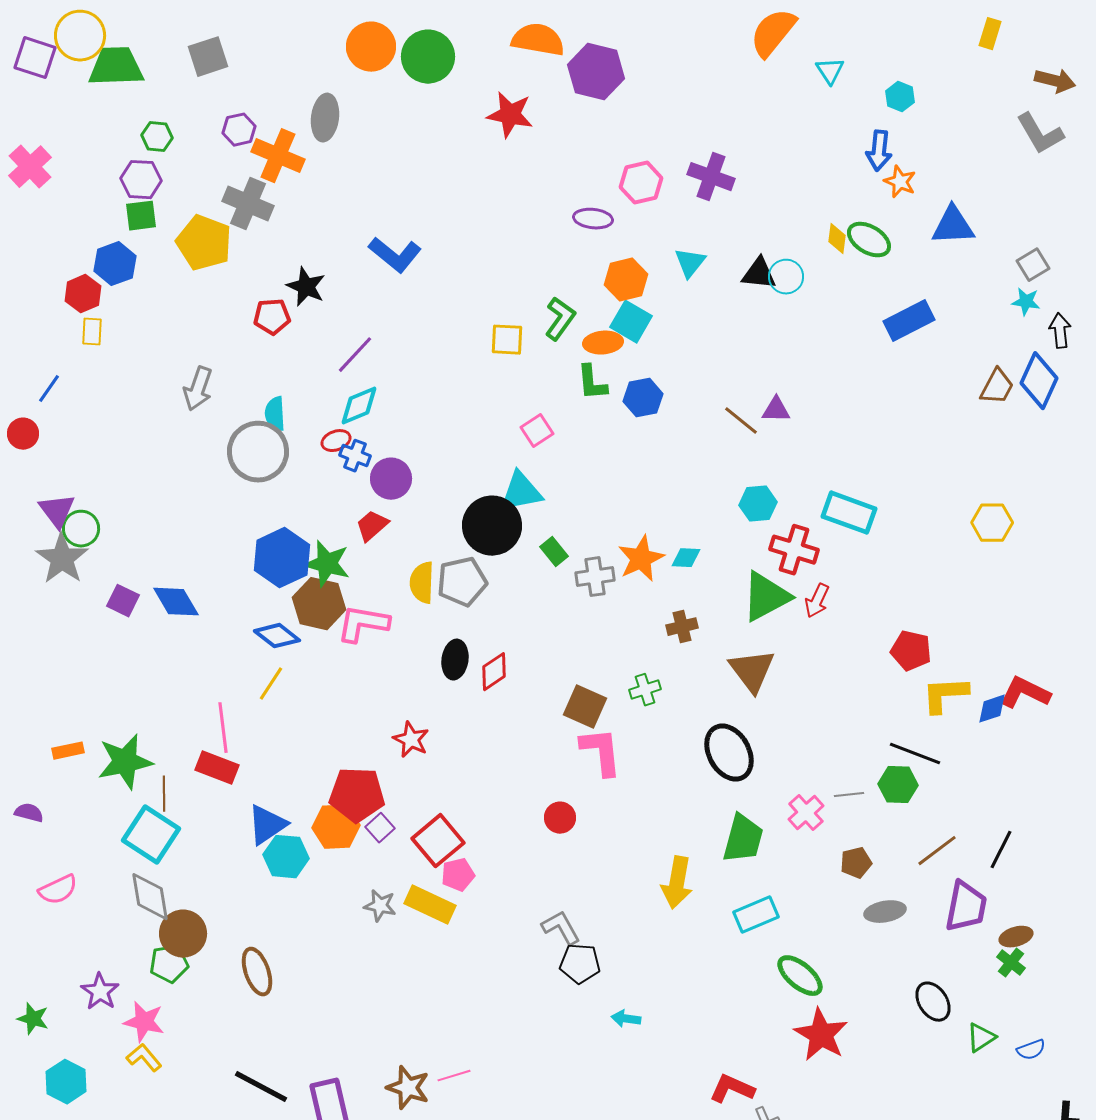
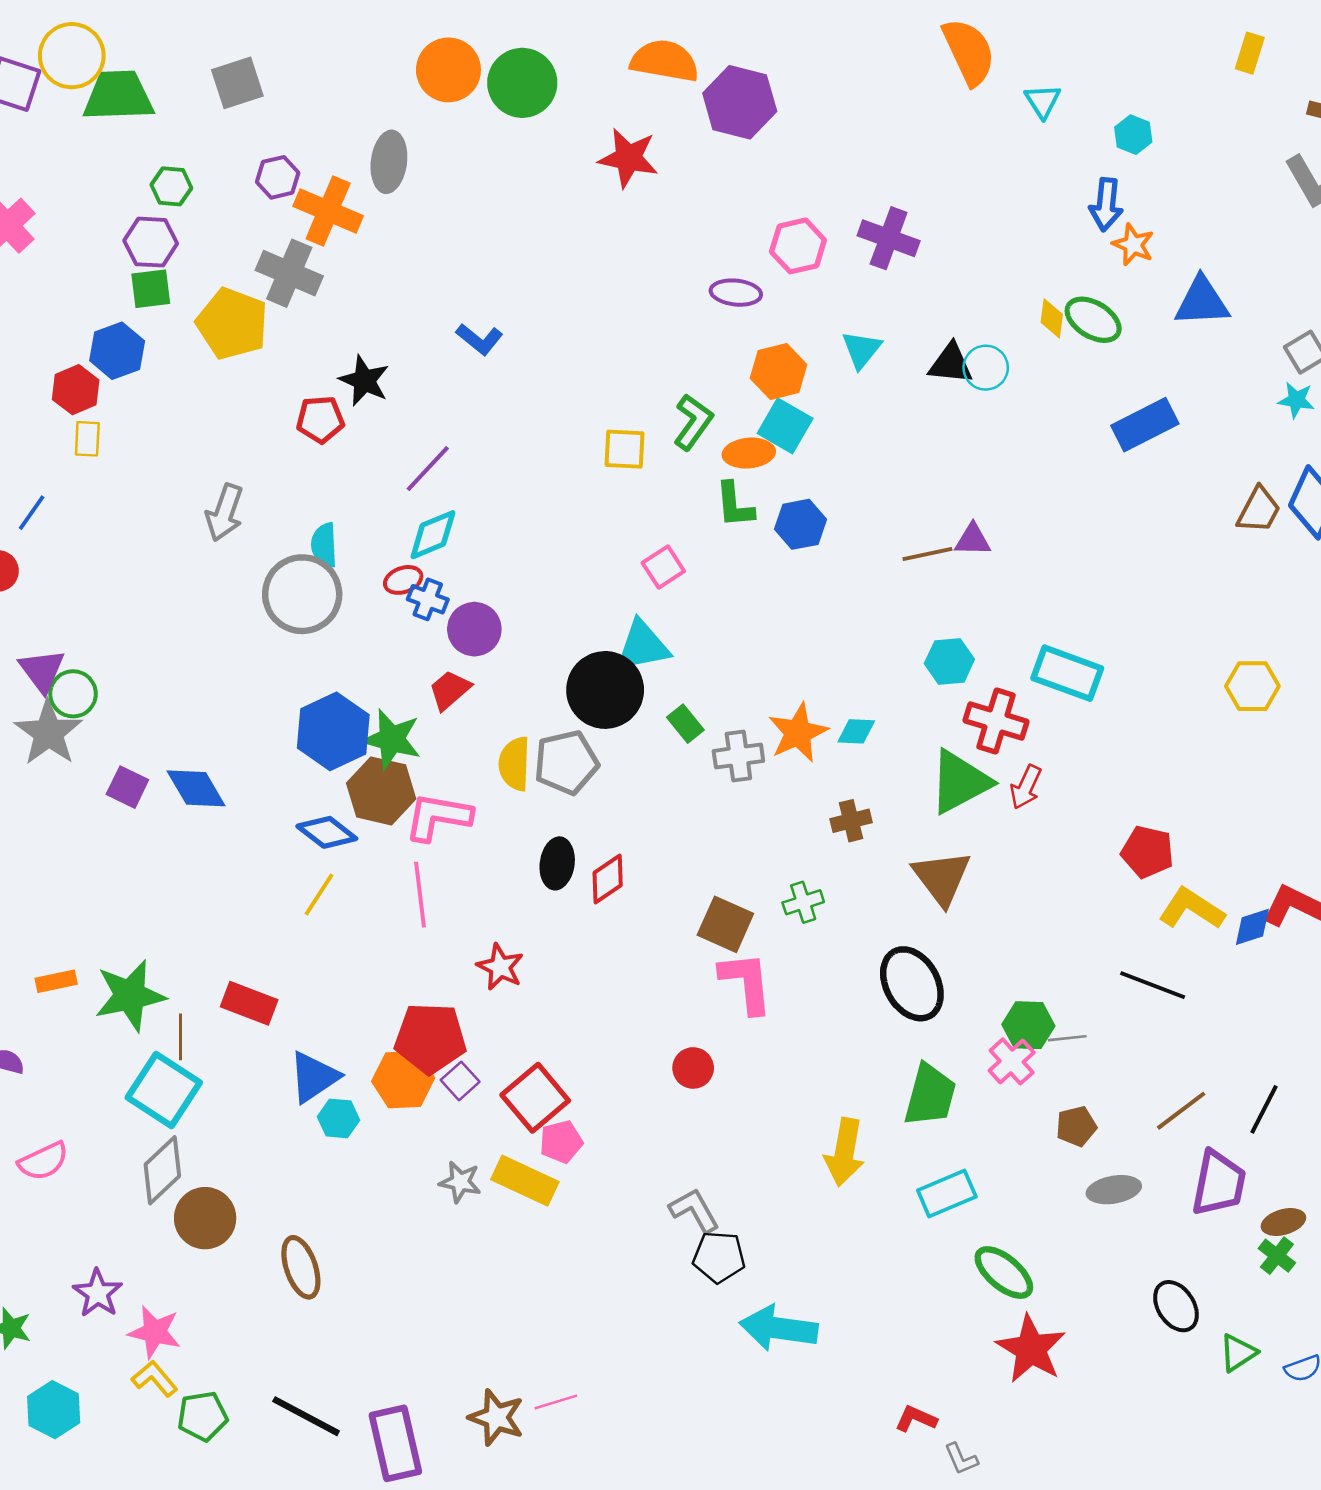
orange semicircle: (773, 33) -> (969, 52), turned 116
blue L-shape: (395, 255) -> (480, 339), size x0.7
brown line: (741, 421) -> (927, 554), turned -51
yellow L-shape: (945, 695) -> (1192, 909), turned 36
pink line: (223, 728) -> (420, 895), moved
green hexagon: (898, 785) -> (1028, 1025), moved
cyan hexagon: (286, 857) -> (338, 1118), size x0.7
gray diamond: (150, 897) -> (162, 1170), turned 56
green pentagon: (169, 964) -> (203, 1416), moved
cyan arrow: (626, 1019) -> (779, 1328), size x2.0
red L-shape: (732, 1089) -> (916, 1419), size x0.7

